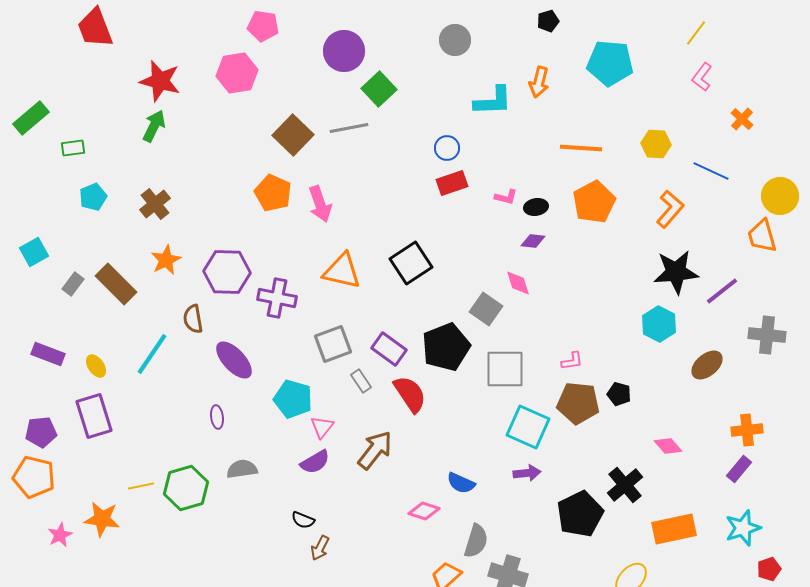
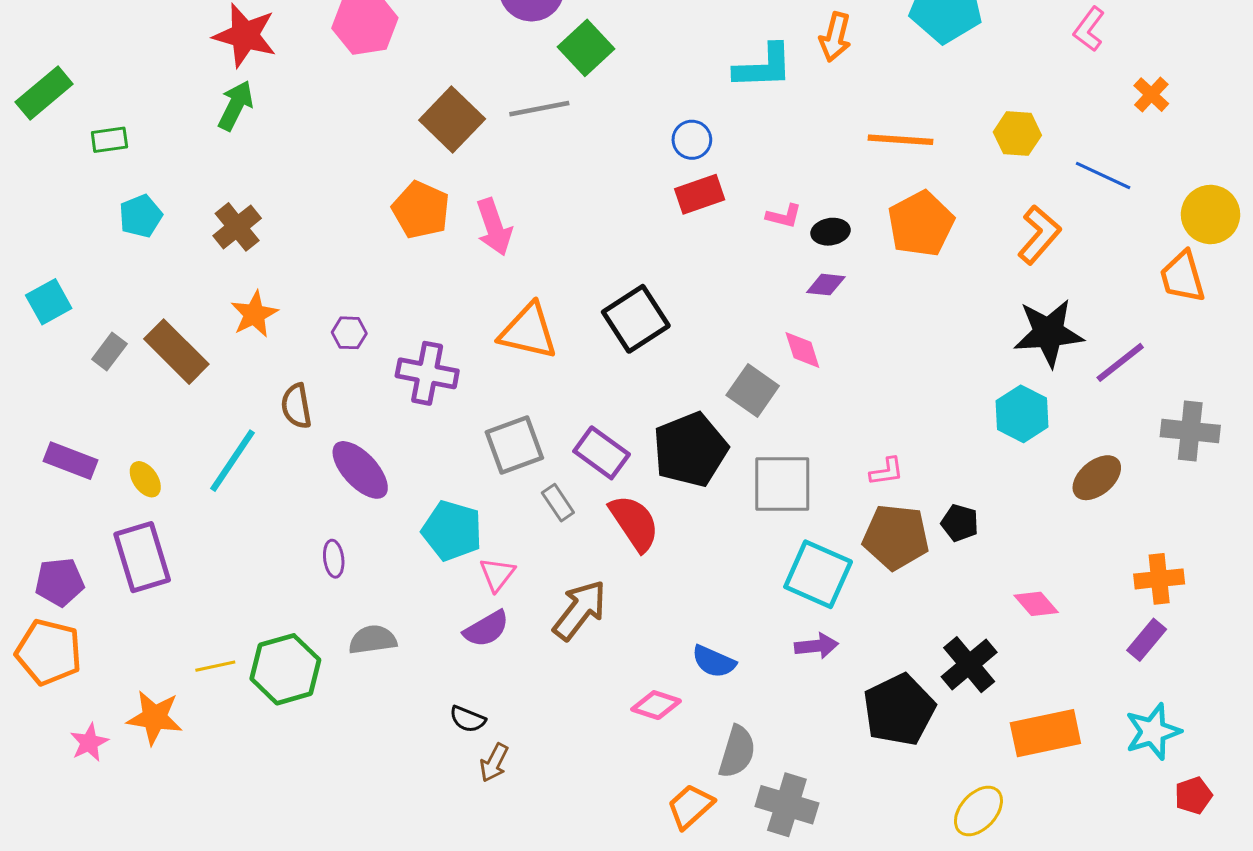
purple hexagon: (227, 272) -> (349, 333), size x0.5

